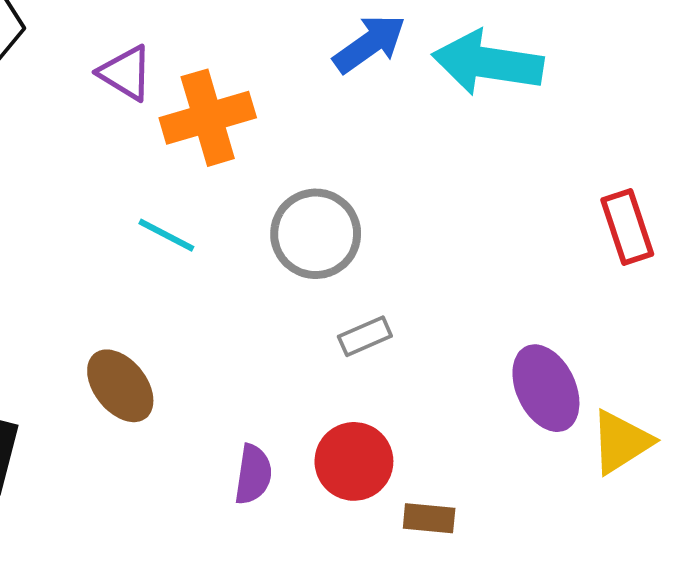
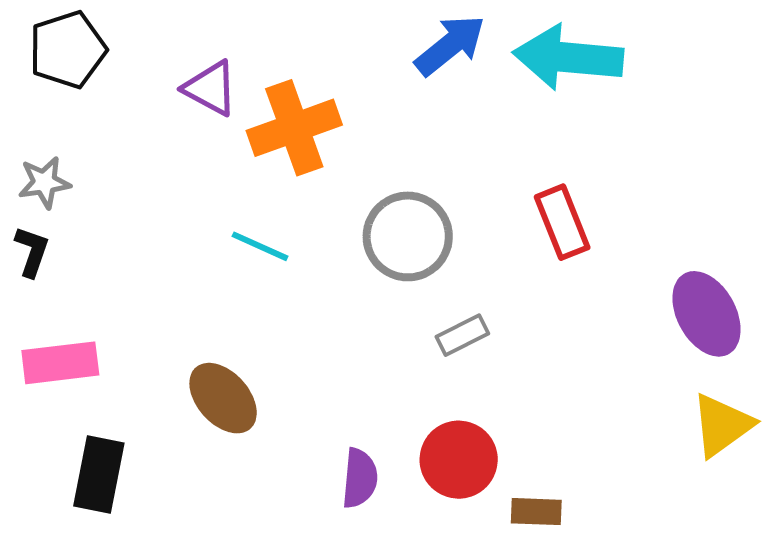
red rectangle: (627, 227) -> (562, 222), moved
purple ellipse: (546, 388) -> (707, 314), moved

